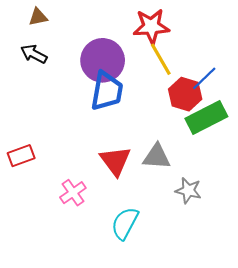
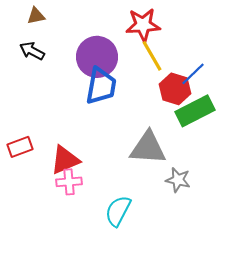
gray triangle: (157, 157) -> (148, 148), size x1.4
red triangle: (115, 161) -> (65, 160), moved, turned 44
pink cross: (73, 193) -> (69, 182), turned 30

